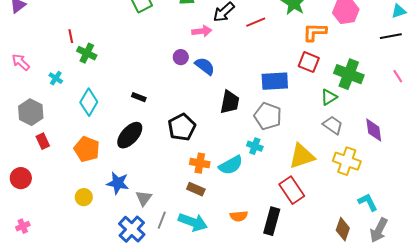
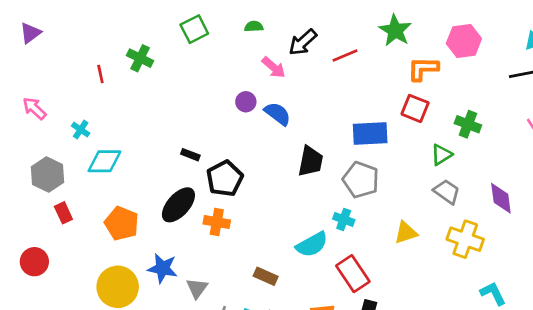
pink arrow: (202, 31) -> (274, 67), turned 48
green cross: (87, 53) -> (140, 58), moved
green cross: (349, 74) -> (468, 124), size x0.7
cyan diamond: (89, 102) -> (104, 161), moved, turned 60
black pentagon: (182, 127) -> (225, 178), moved
yellow triangle: (302, 156) -> (406, 233), size x0.7
orange cross: (200, 163) -> (217, 222), moved
red rectangle: (292, 190) -> (353, 274), moved
yellow circle: (84, 197) -> (118, 287), size x1.8

